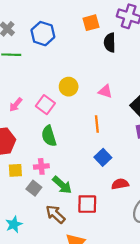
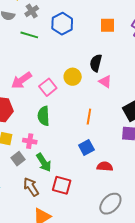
black semicircle: (110, 43) -> (96, 63), moved
pink triangle: (105, 91) -> (105, 82), moved
pink arrow: (16, 105) -> (22, 80), size x1.5
red semicircle: (120, 184) -> (105, 166), moved

